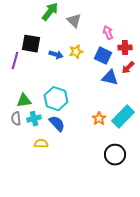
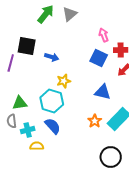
gray triangle: (74, 21) -> (70, 14), moved, turned 35
yellow star: (76, 52) -> (64, 81), moved
blue triangle: (110, 78) -> (103, 92), moved
cyan cross: (34, 119) -> (28, 130), moved

